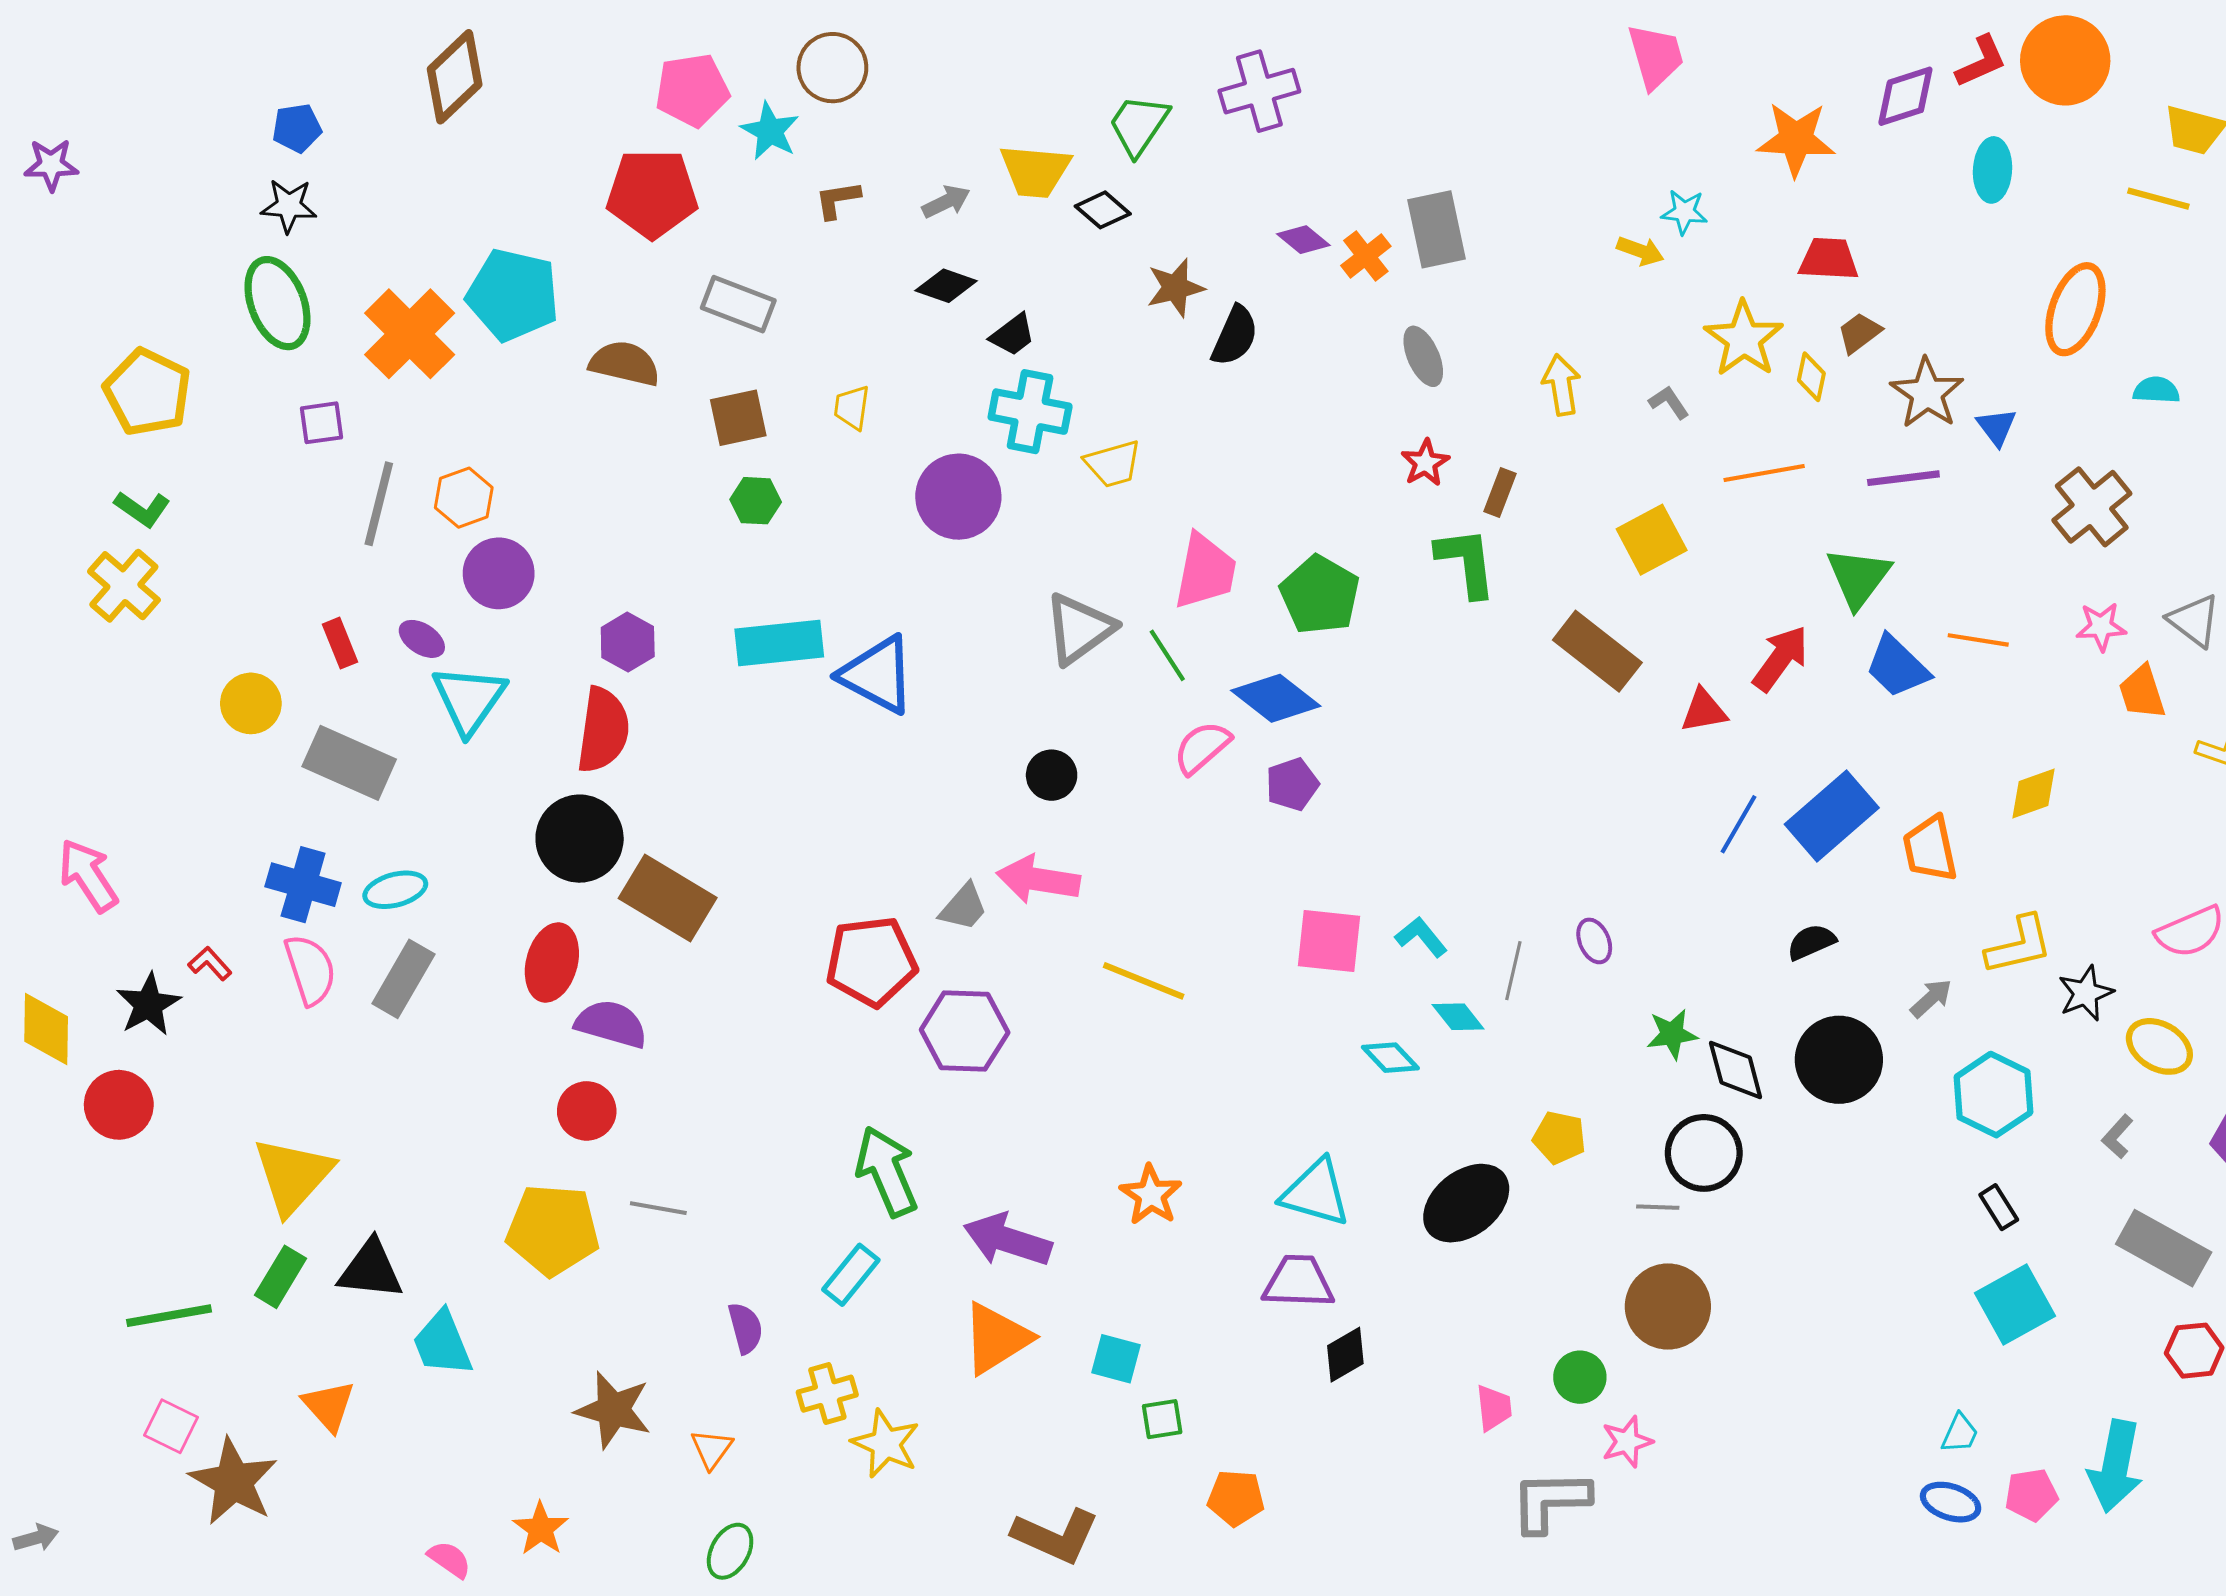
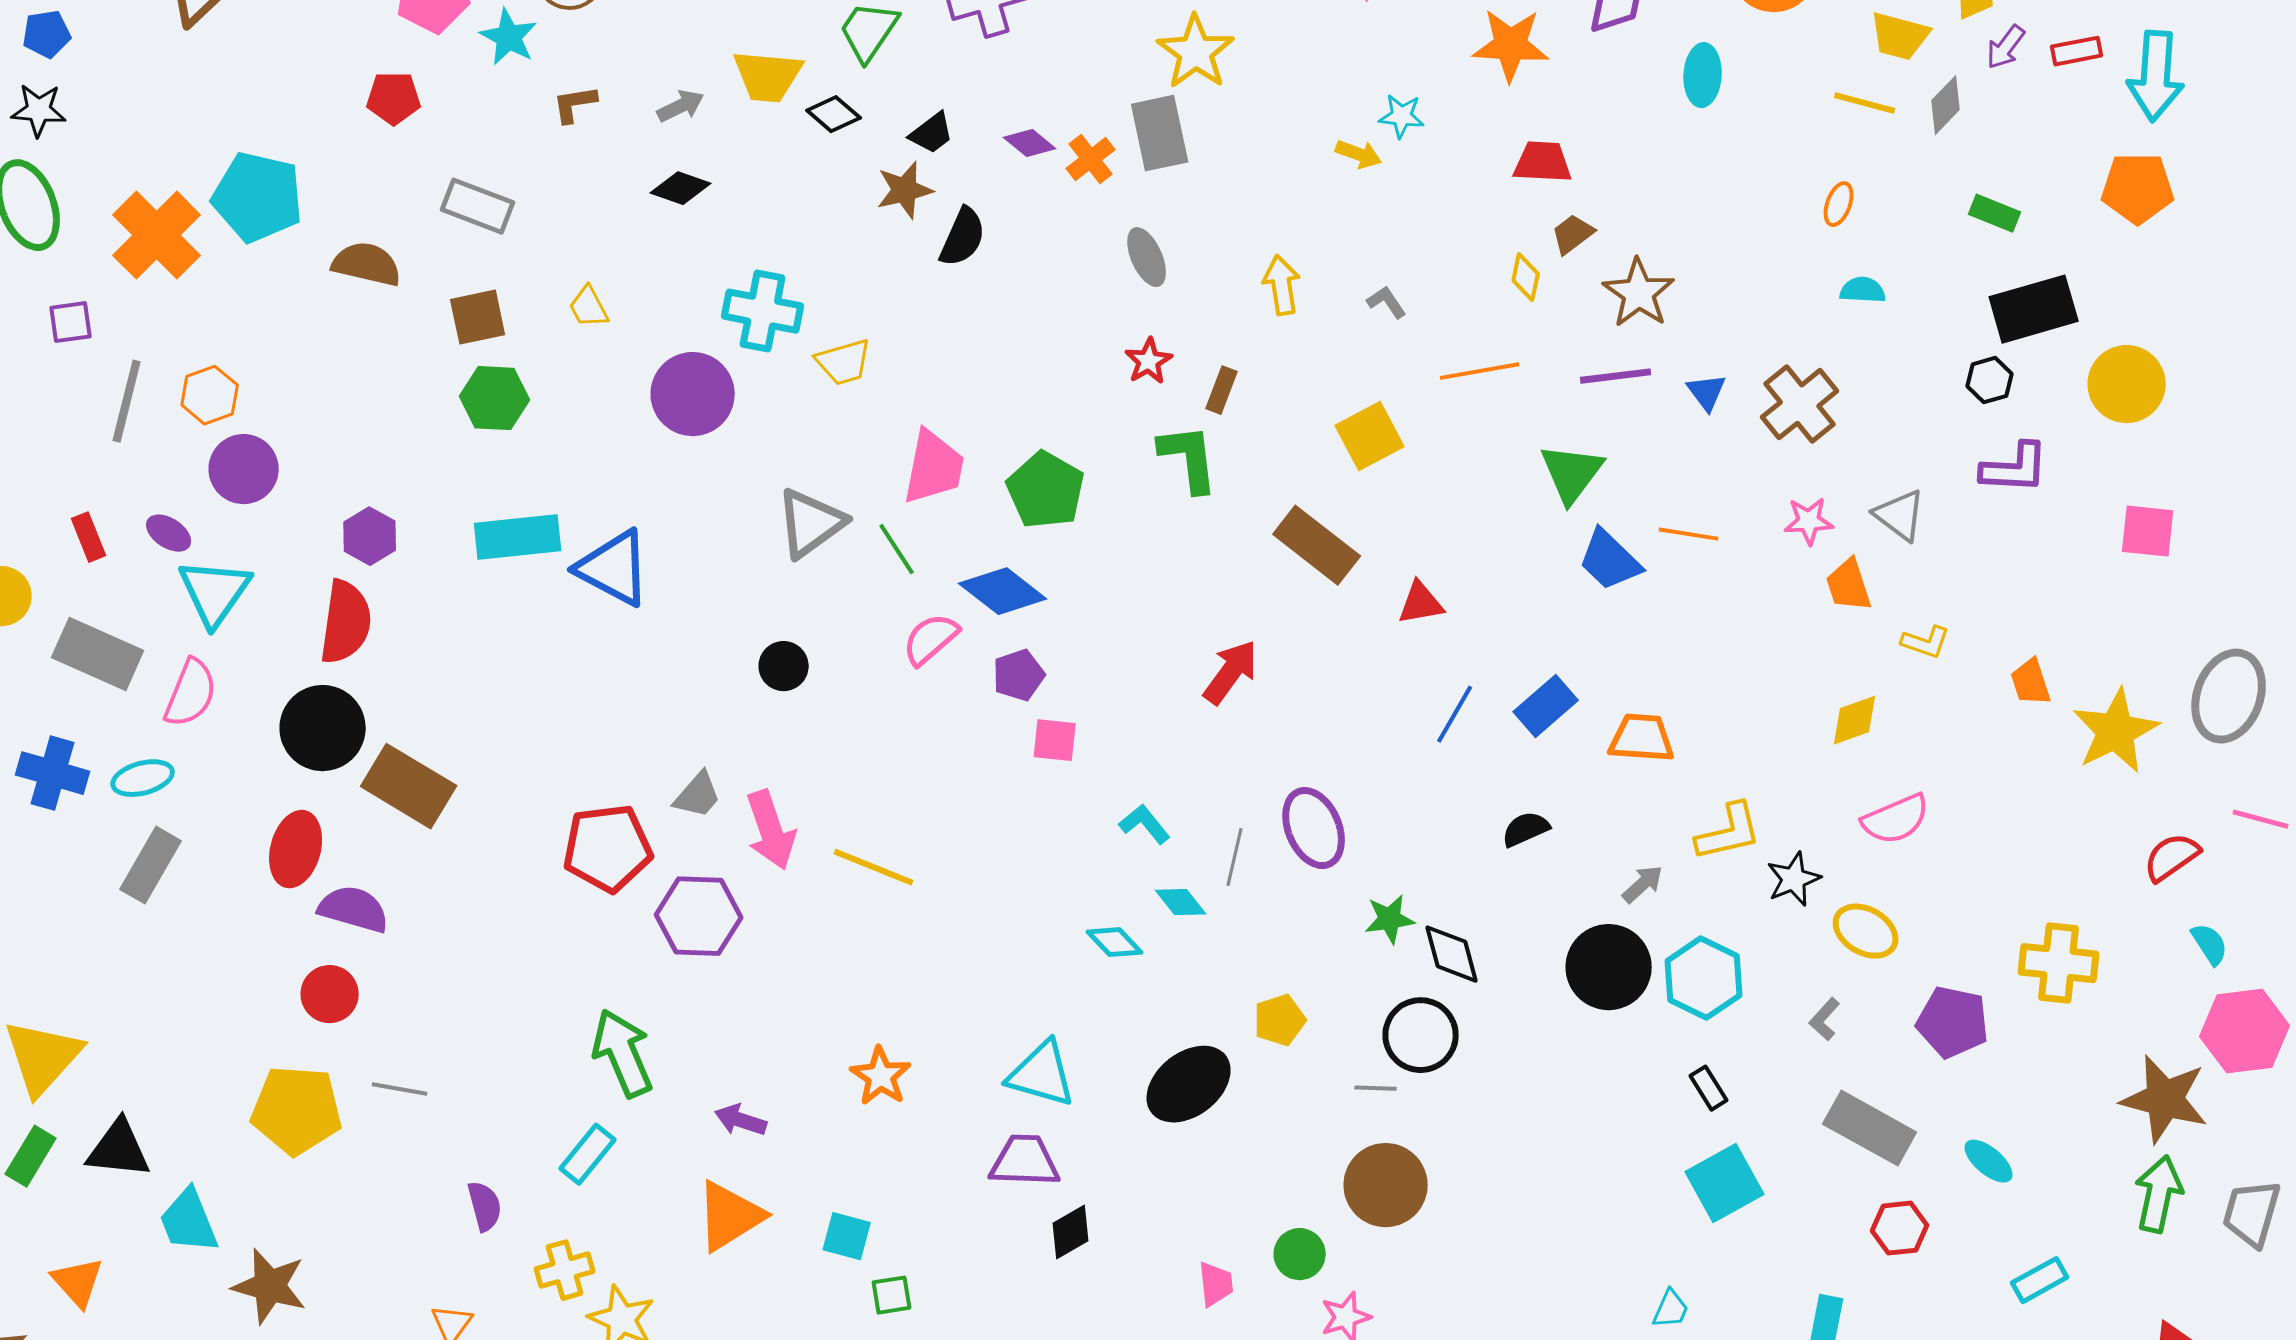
red pentagon: (652, 194) -> (394, 98), size x0.6
orange ellipse: (2075, 309) -> (1839, 204), moved, size x0.5
black trapezoid: (1013, 335) -> (932, 133), moved
yellow star: (1744, 339) -> (1196, 52), moved
yellow trapezoid: (852, 408) -> (589, 307), turned -36
blue triangle: (1997, 427) -> (1707, 392), moved
green hexagon: (756, 501) -> (495, 398), size x1.4
red arrow: (1781, 658) -> (1231, 672), moved
yellow diamond: (2033, 794) -> (1855, 720), moved
blue rectangle: (1832, 816) -> (1546, 706), size x0.7
orange trapezoid: (1930, 849) -> (1642, 738), turned 106
pink arrow: (1038, 880) -> (771, 830), moved, turned -118
pink square: (1329, 941) -> (1055, 740), moved, size x0.7
purple ellipse: (1594, 941) -> (1314, 828), size x1.8
pink semicircle: (310, 970) -> (191, 693), moved, turned 40
black circle: (1839, 1060) -> (1609, 967), moved
yellow pentagon: (1559, 1138) -> (1280, 1020), turned -30
purple arrow: (1008, 1240) -> (741, 1120), size x0.6
brown star: (613, 1410) -> (270, 1286), moved

